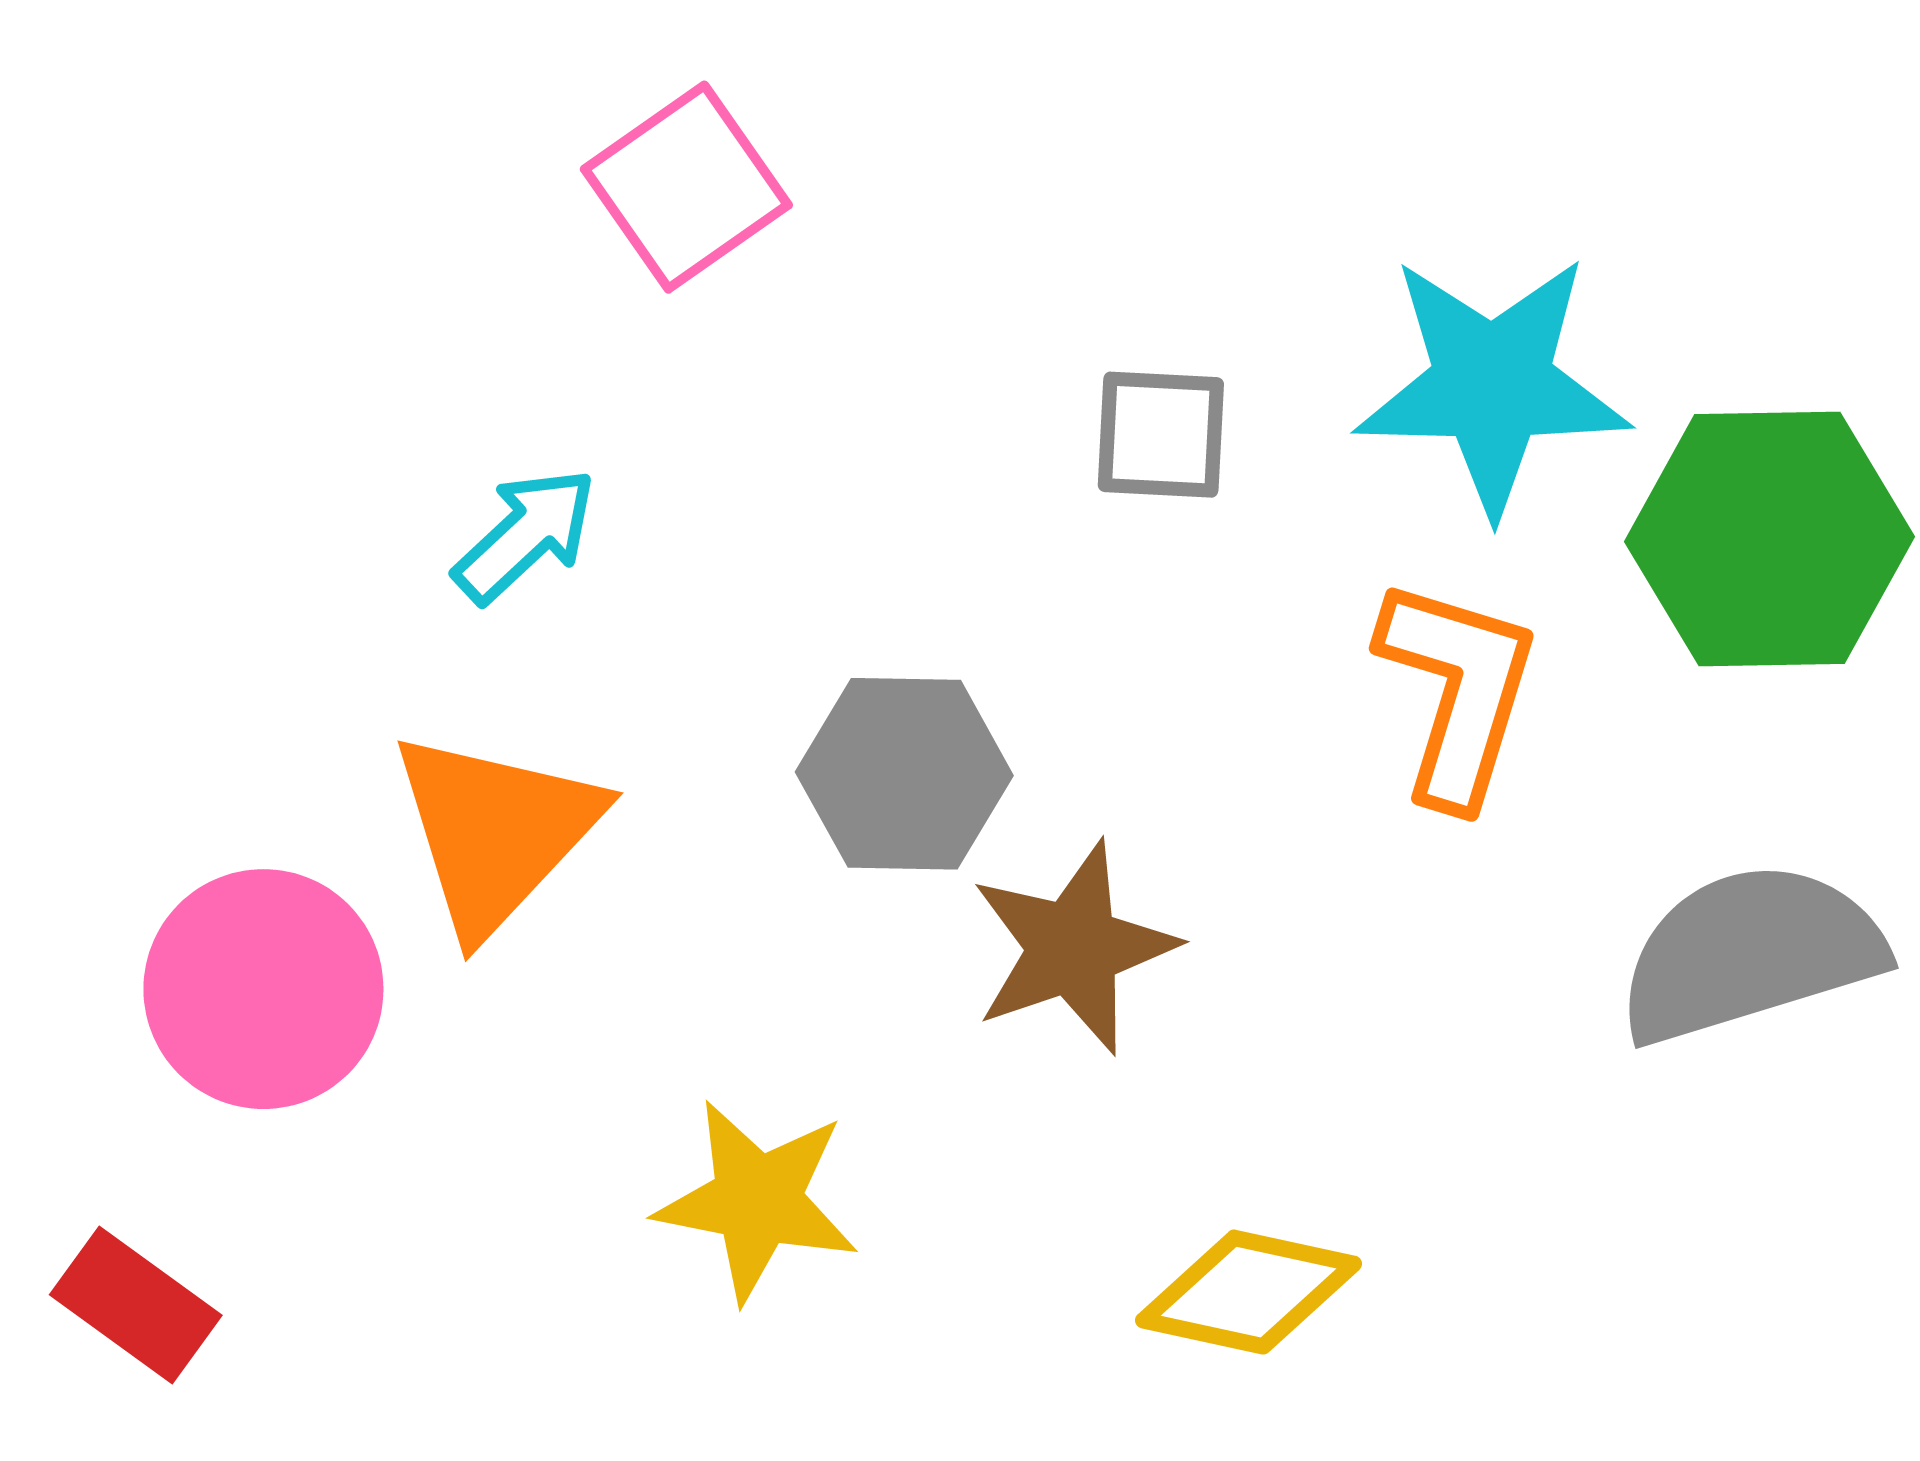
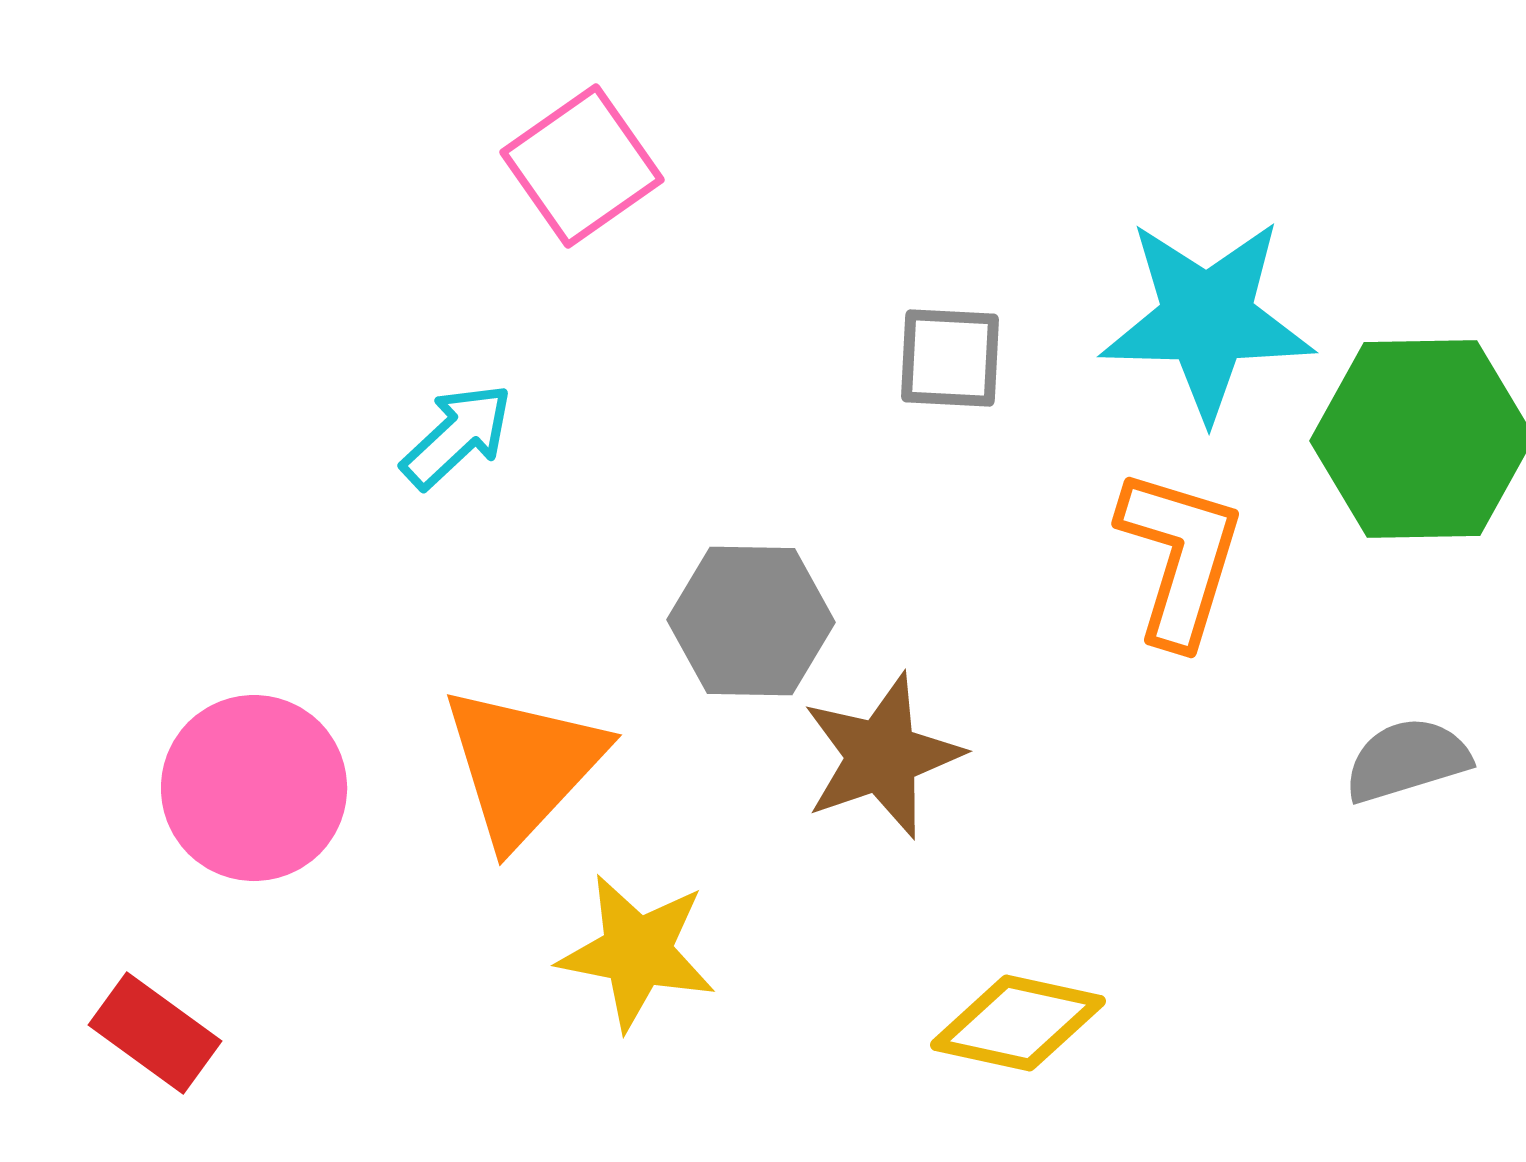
orange triangle: (496, 832) -> (523, 765), moved
gray semicircle: (1750, 953) -> (1407, 760), size x0.6

